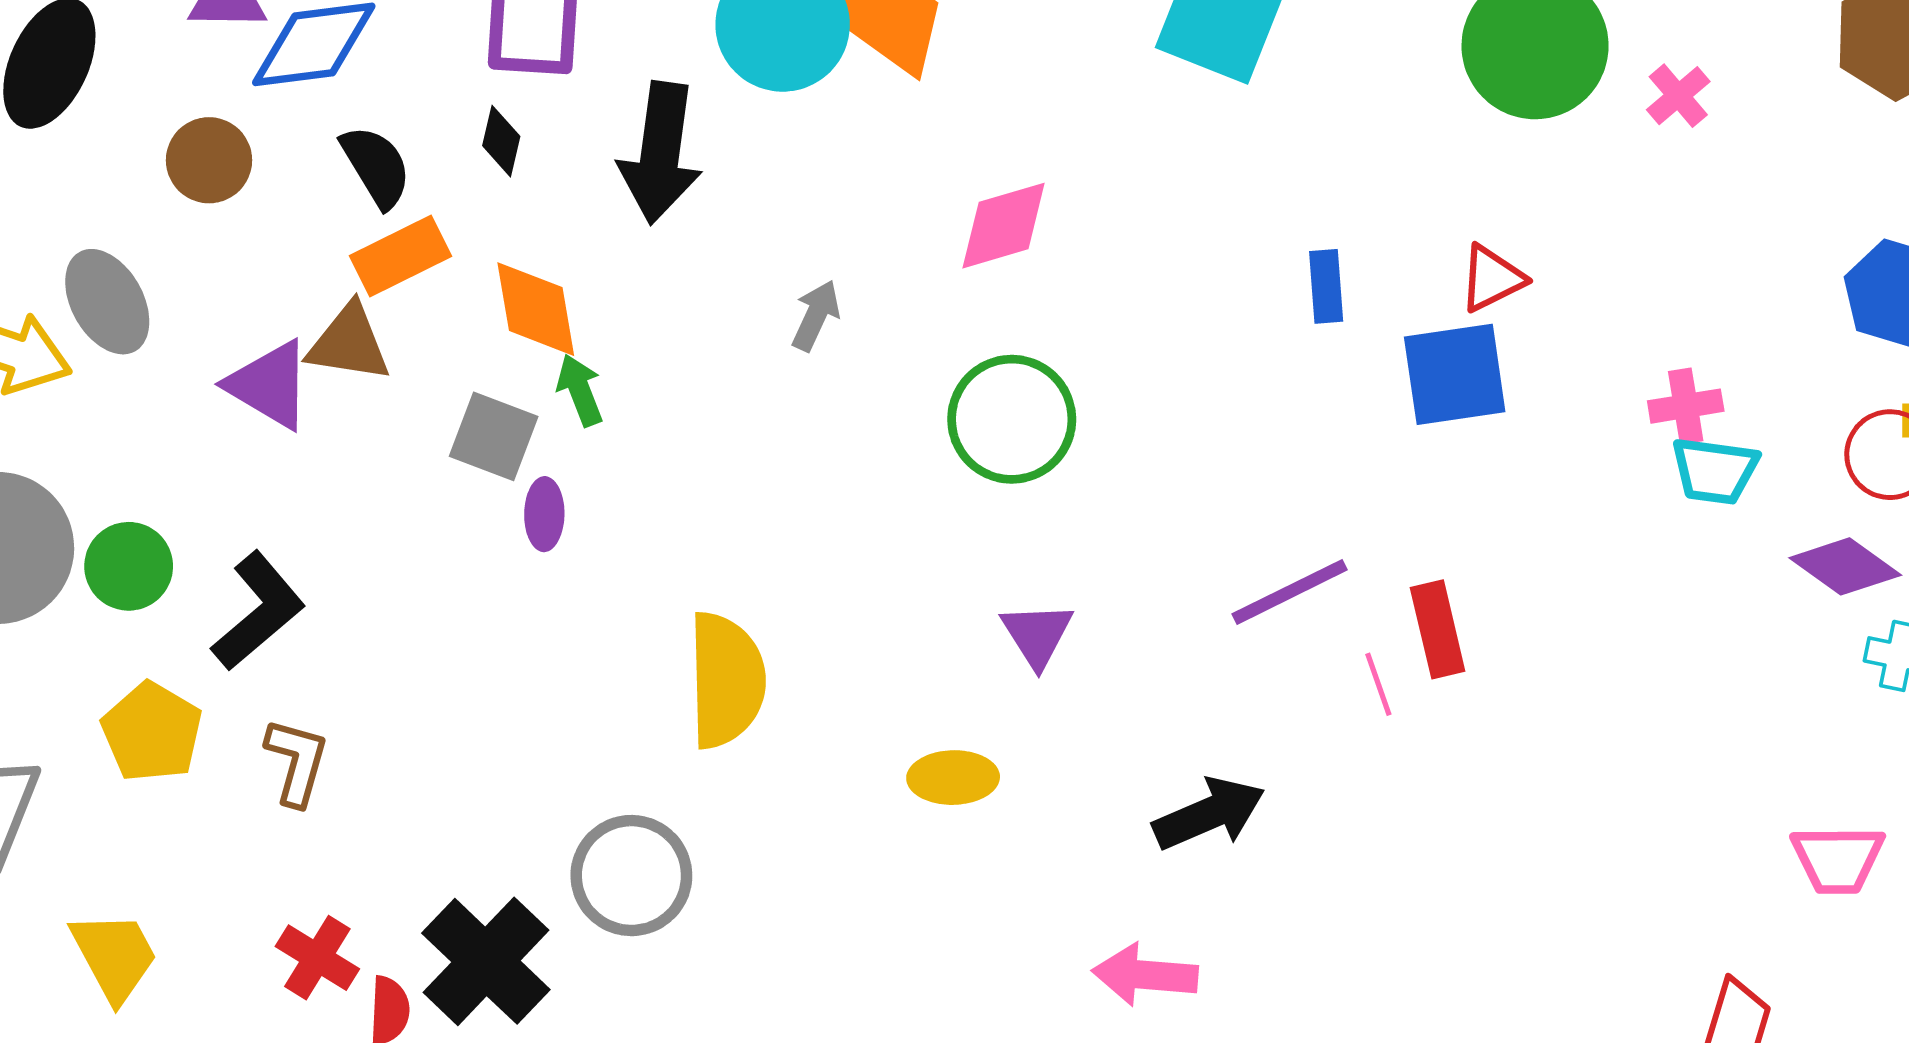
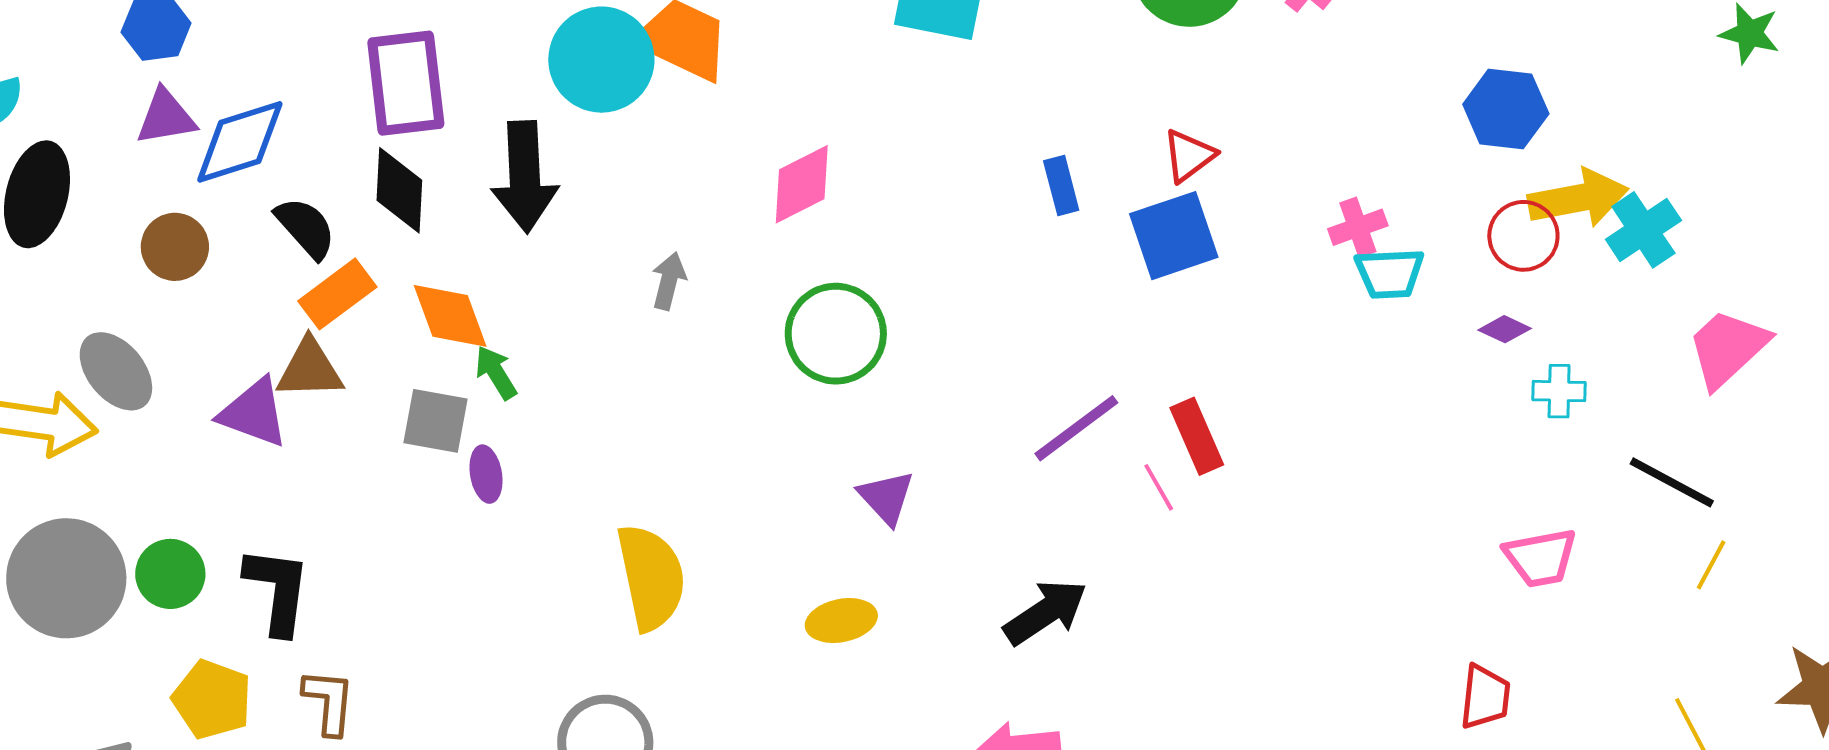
black diamond: (501, 141) -> (399, 190), size x1.6
purple diamond: (1845, 566) -> (1505, 329), size x0.6
black L-shape: (258, 611) -> (278, 590), turned -32

